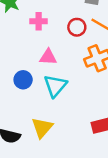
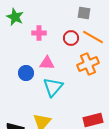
blue circle: (23, 80) -> (26, 73), moved

